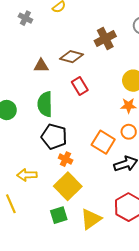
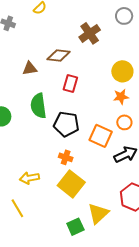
red rectangle: (80, 86) -> (70, 84), turned 54
black pentagon: (54, 137) -> (66, 124), moved
green square: (59, 215) -> (75, 227), moved

